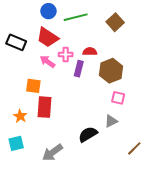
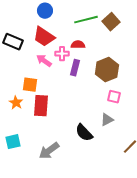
green line: (76, 17) -> (86, 20), moved
red semicircle: (90, 51) -> (78, 45), moved
orange star: (20, 116) -> (16, 103), moved
black semicircle: (88, 134) -> (84, 133), turned -102

